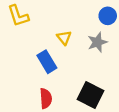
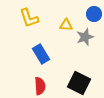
yellow L-shape: (18, 16) -> (29, 18), moved
yellow triangle: (64, 38) -> (66, 25), moved, turned -48

